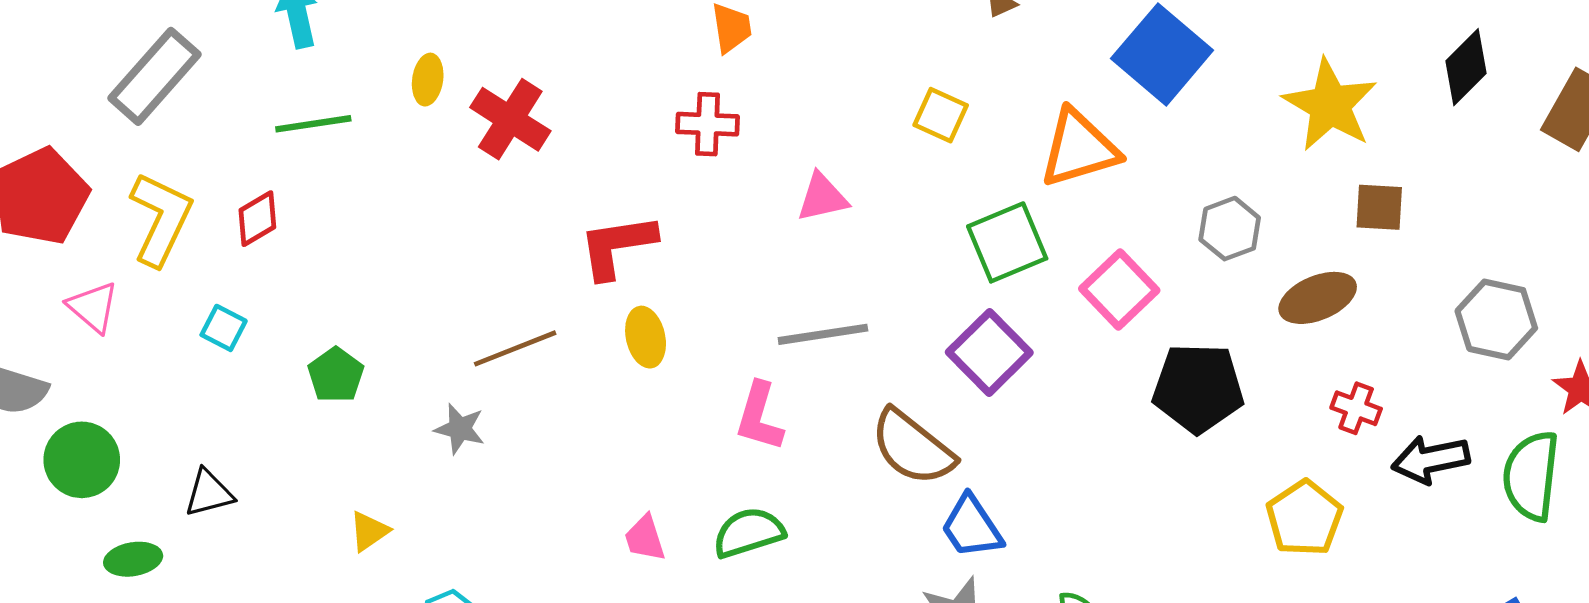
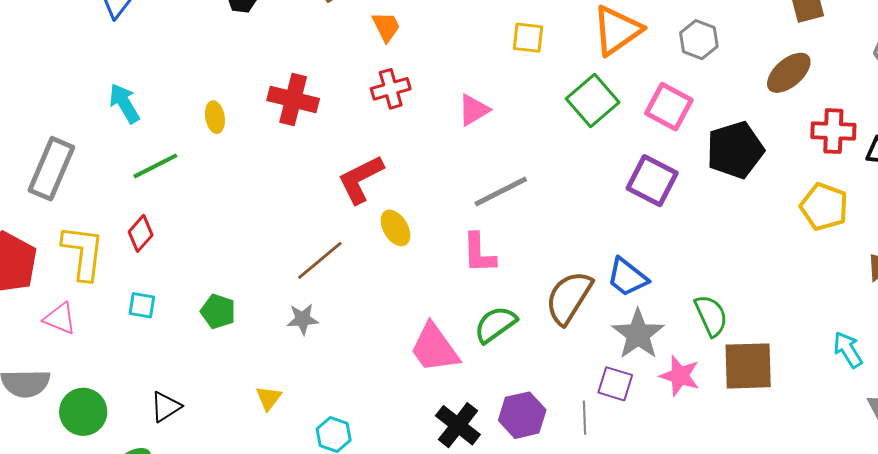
red cross: (510, 119) -> (293, 100), moved
gray hexagon: (1230, 229) -> (699, 40), moved
purple square: (989, 352) -> (652, 181), moved
red cross: (1356, 408) -> (833, 131), size x1.4
brown semicircle: (913, 447) -> (569, 297), moved, turned 102
pink trapezoid: (645, 538) -> (434, 348), size x1.8

